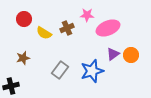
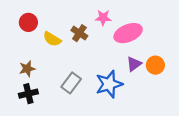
brown cross: (67, 28) -> (79, 33), turned -32
black cross: (11, 86) -> (28, 94), moved

